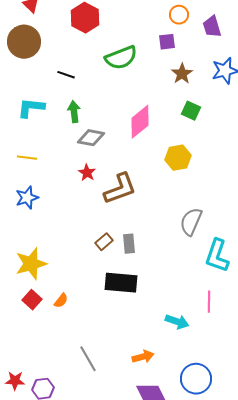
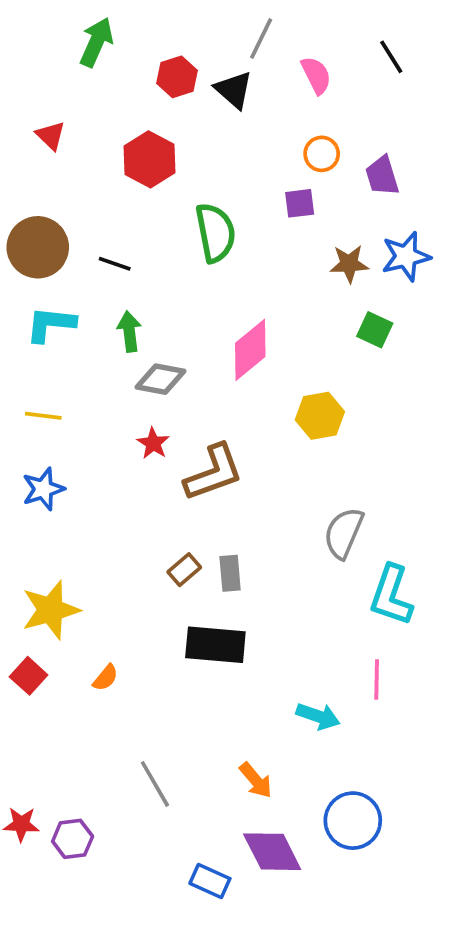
brown circle: (24, 42) -> (38, 247), moved
green semicircle: (121, 58) -> (215, 233), turned -80
brown star: (182, 74) -> (349, 264), moved, turned 30
green square: (191, 111) -> (375, 330), moved
red square: (32, 300) -> (29, 676), moved
orange arrow: (143, 357) -> (256, 780), turned 65

